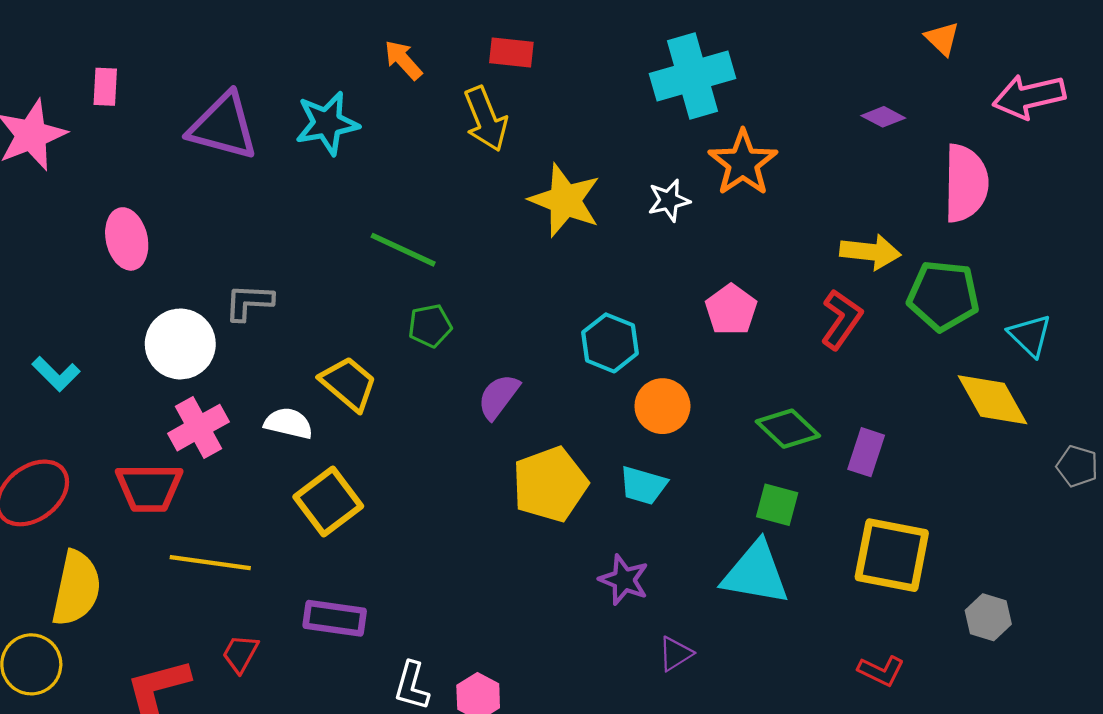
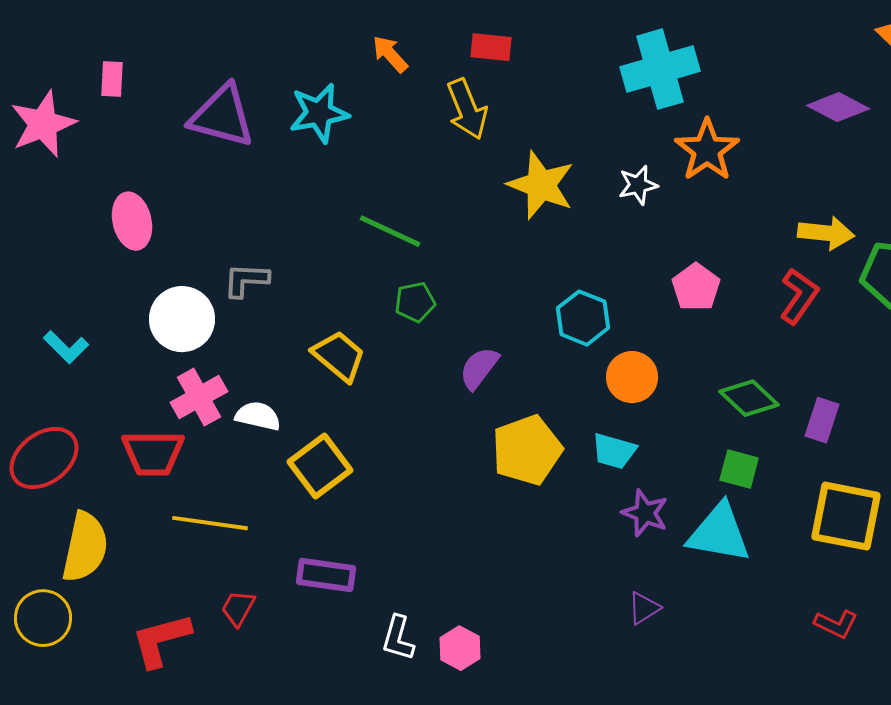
purple diamond: (883, 117) -> (838, 107), size x1.5
white semicircle: (288, 423) -> (258, 416), moved
purple star: (624, 580) -> (645, 513), moved

